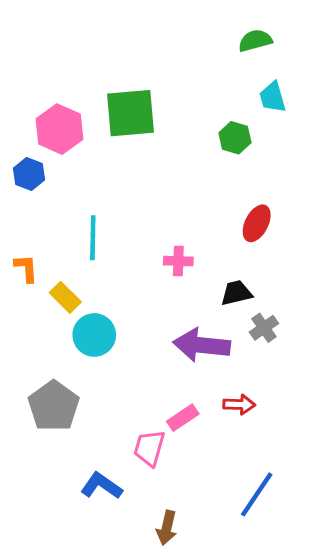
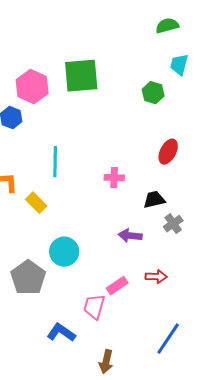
cyan trapezoid: (273, 97) -> (179, 65), turned 30
cyan circle: (94, 335) -> (64, 252), moved
purple arrow: (202, 345) -> (130, 236), size x0.6

